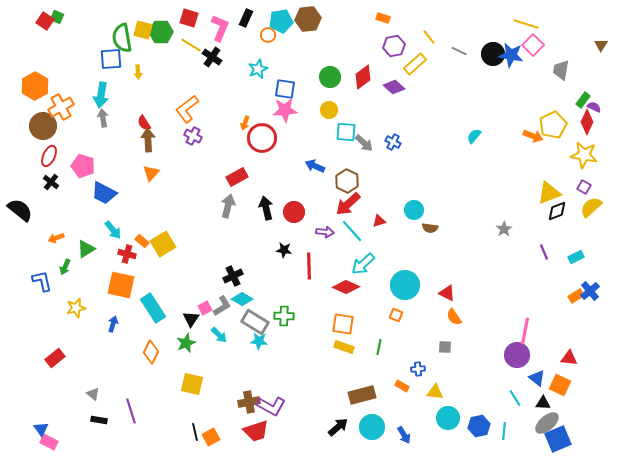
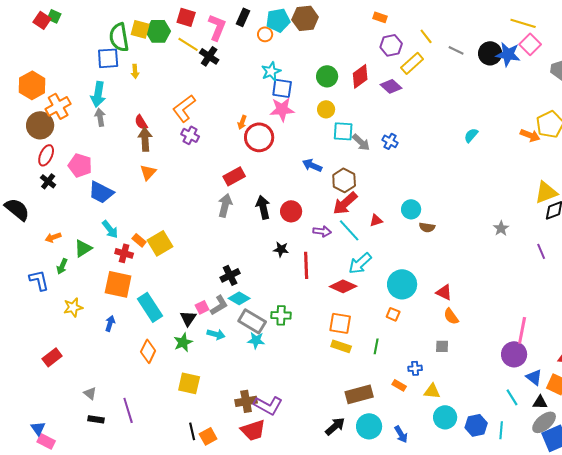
cyan star: (258, 69) -> (271, 71), moved
cyan arrow: (219, 335) -> (216, 334), turned -30

